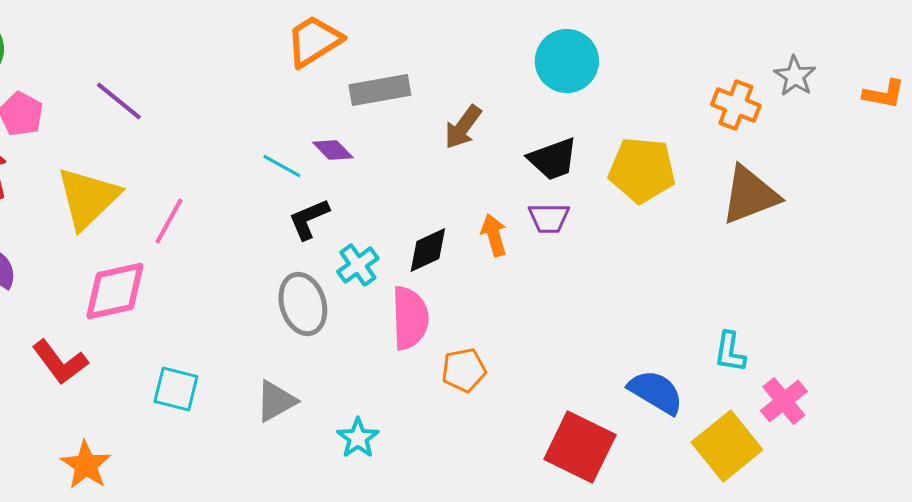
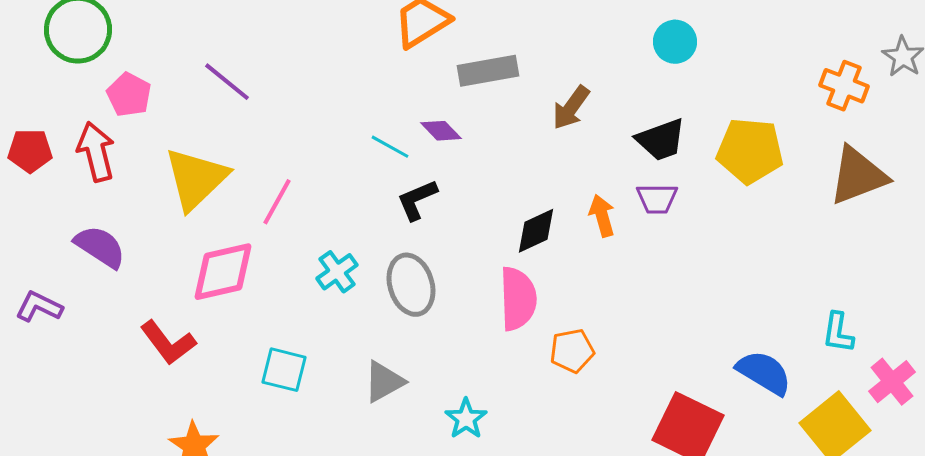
cyan circle: (567, 61) -> (675, 42), size x0.7
cyan cross: (358, 265) -> (337, 272), moved

